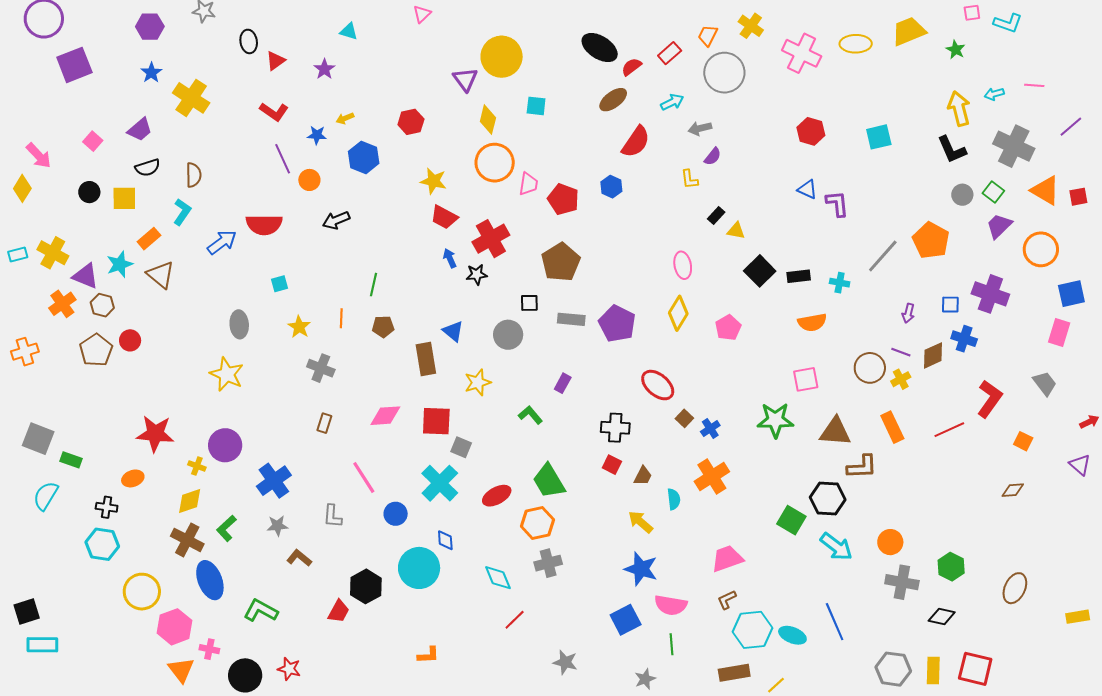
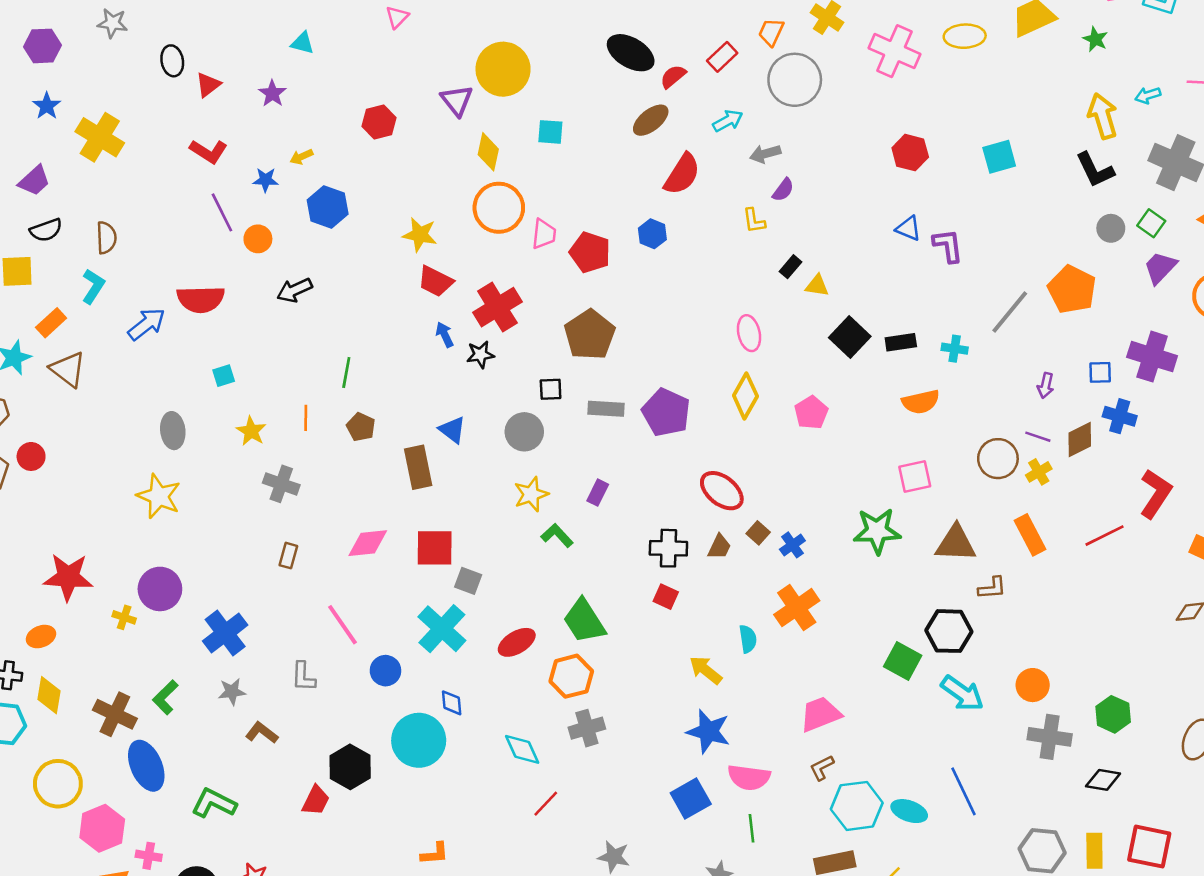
red hexagon: (411, 122) -> (379, 122), moved
brown pentagon: (383, 327) -> (361, 427), turned 30
yellow star: (478, 382) -> (531, 494), moved
brown L-shape: (862, 467) -> (992, 588), size x0.7
brown trapezoid: (643, 476) -> (719, 547), moved
yellow diamond: (190, 501) -> (49, 695), moved, turned -60

